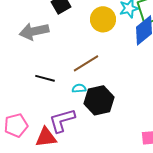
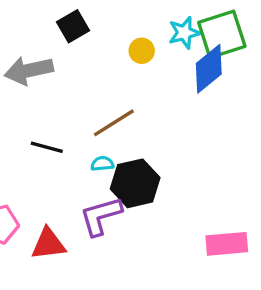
yellow circle: (103, 19) -> (142, 51), size x0.6
purple L-shape: (62, 120) -> (101, 216), moved

